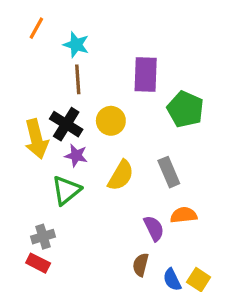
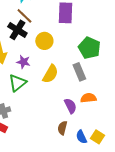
brown line: (78, 79) -> (24, 16), turned -42
green pentagon: (185, 109) -> (89, 48), moved
black cross: (66, 124) -> (17, 30), moved

